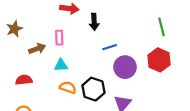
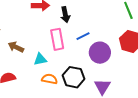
pink rectangle: (59, 38) -> (57, 39), moved, size x1.5
brown arrow: (37, 49) -> (16, 47), turned -126

